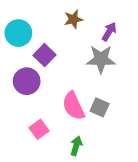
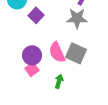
purple circle: (27, 81) -> (32, 55), moved
gray square: (100, 107) -> (76, 53), size x1.5

